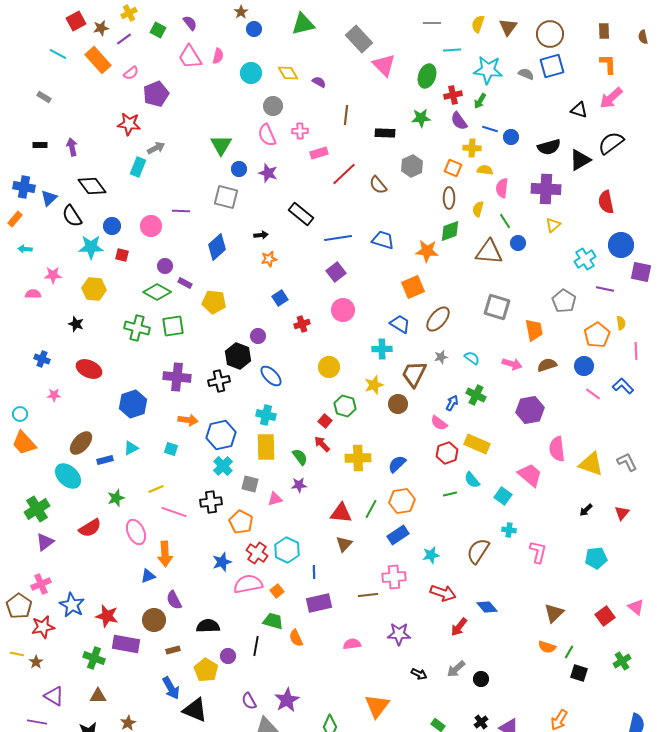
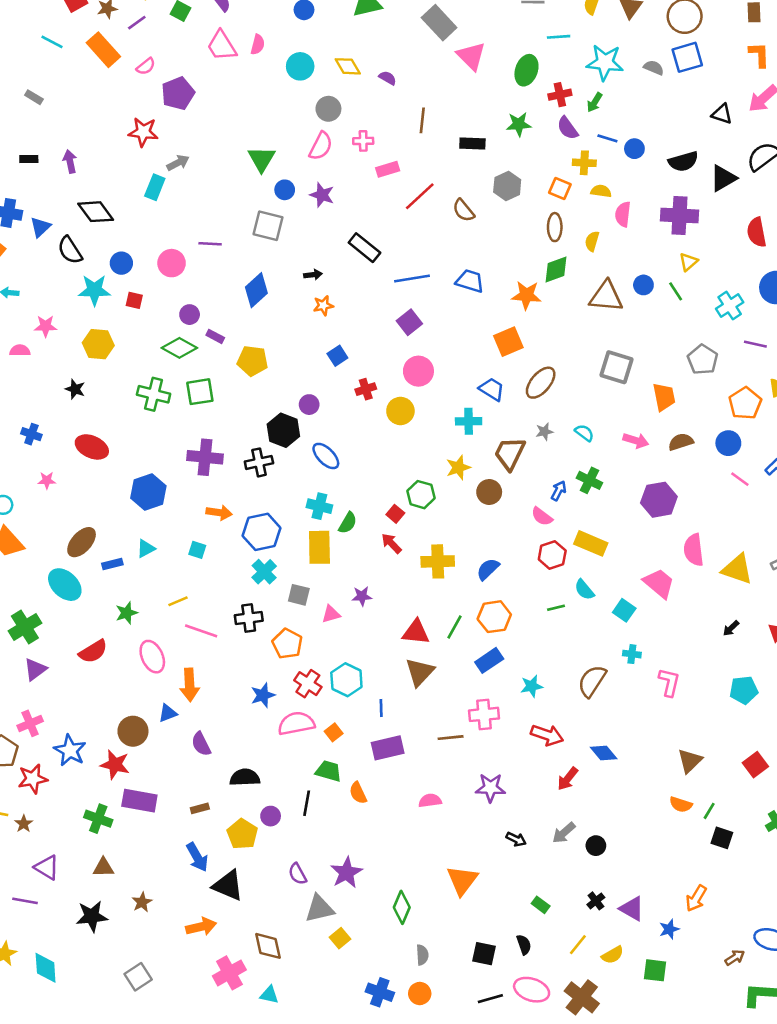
pink semicircle: (267, 135) -> (321, 146), turned -130
green line: (505, 221) -> (676, 291), moved
yellow circle: (329, 367) -> (400, 411), moved
green semicircle: (300, 457) -> (348, 523), moved, turned 66
brown triangle: (344, 544) -> (420, 672), size x1.4
brown circle: (154, 620) -> (133, 731), moved

